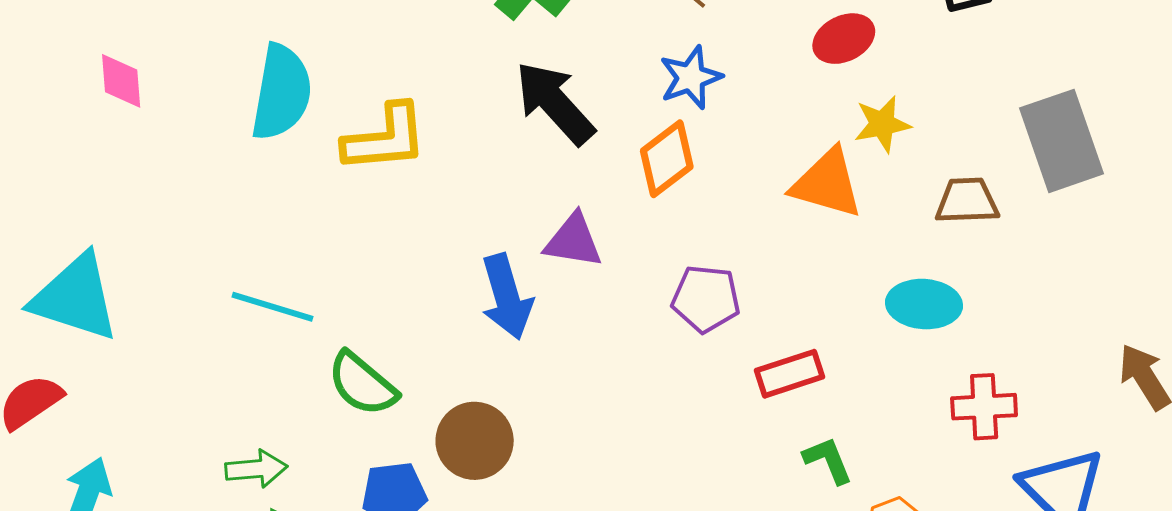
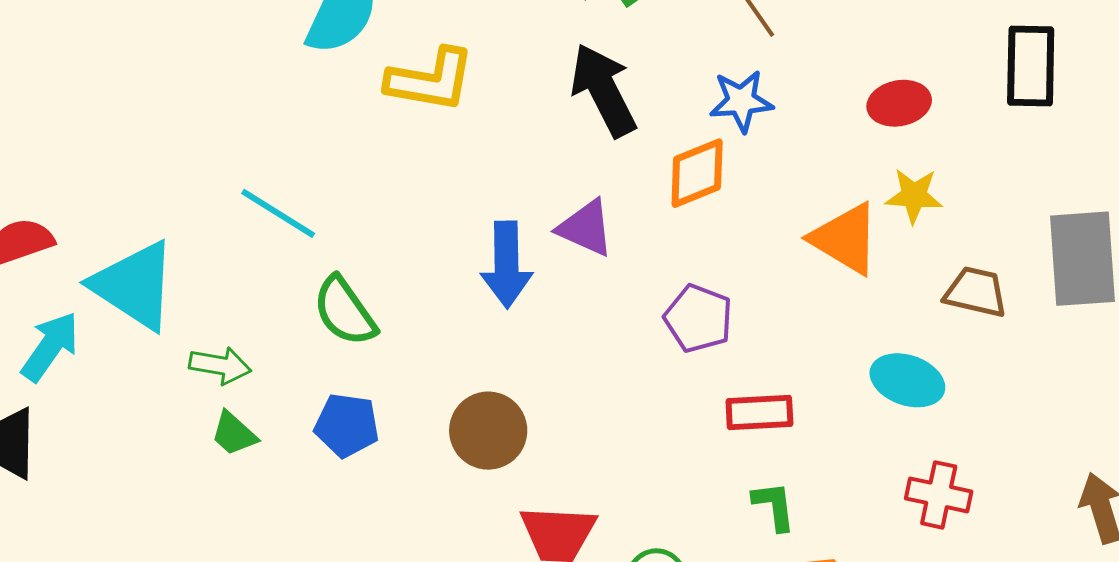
cyan triangle: (75, 298) -> (134, 285), moved
brown circle: (475, 441) -> (488, 431), moved

